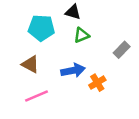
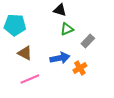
cyan pentagon: (41, 28) -> (15, 25), moved
gray rectangle: (122, 50) -> (88, 41), moved

